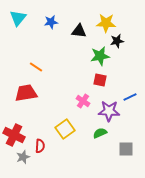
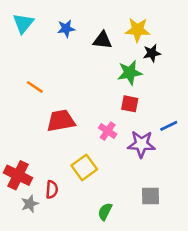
orange line: (36, 67) -> (35, 87), moved
red trapezoid: (26, 93) -> (61, 121), moved
green semicircle: (100, 133) -> (105, 212), moved, turned -40
gray square: (126, 149) -> (150, 196), moved

